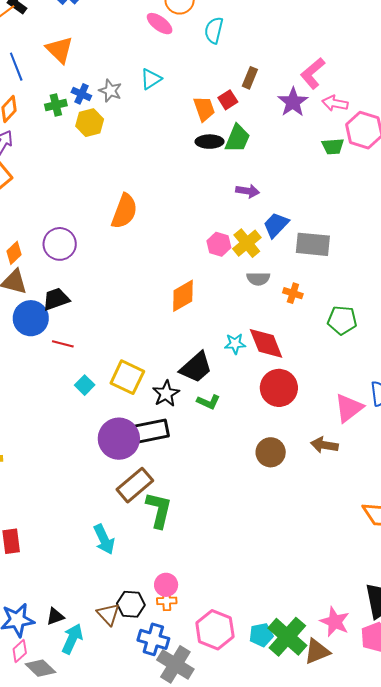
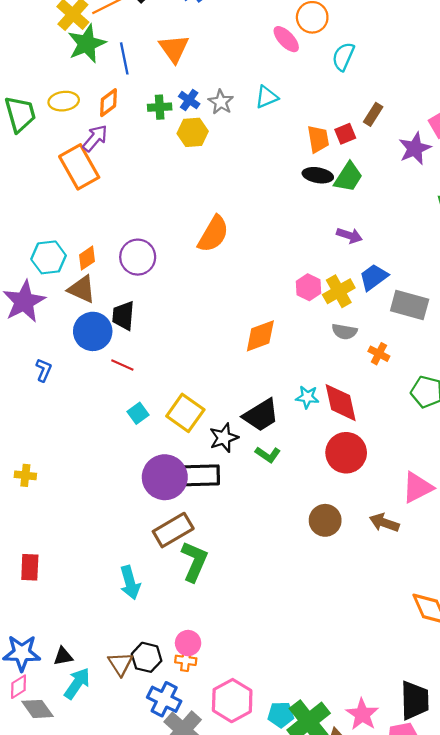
black trapezoid: (56, 299) -> (123, 316), turned -76

